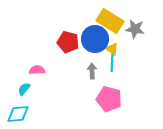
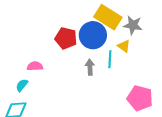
yellow triangle: (112, 49) -> (124, 46), moved
pink pentagon: (109, 99) -> (140, 98), moved

